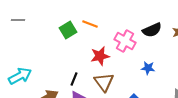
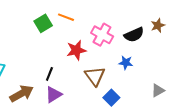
black semicircle: (152, 30) -> (134, 35), moved
brown triangle: (104, 82) -> (95, 76), moved

